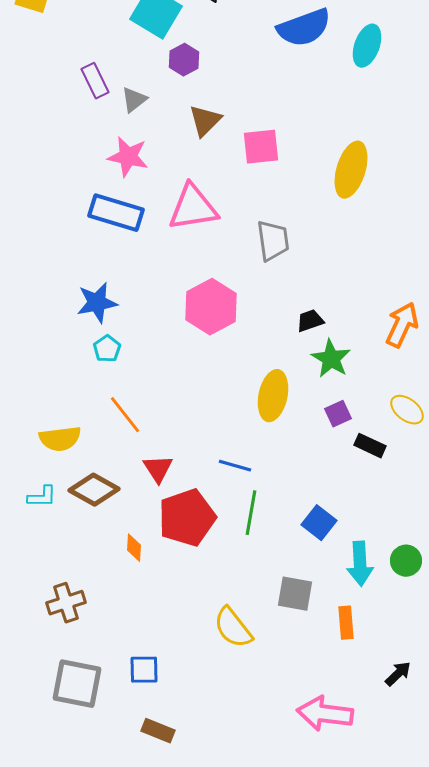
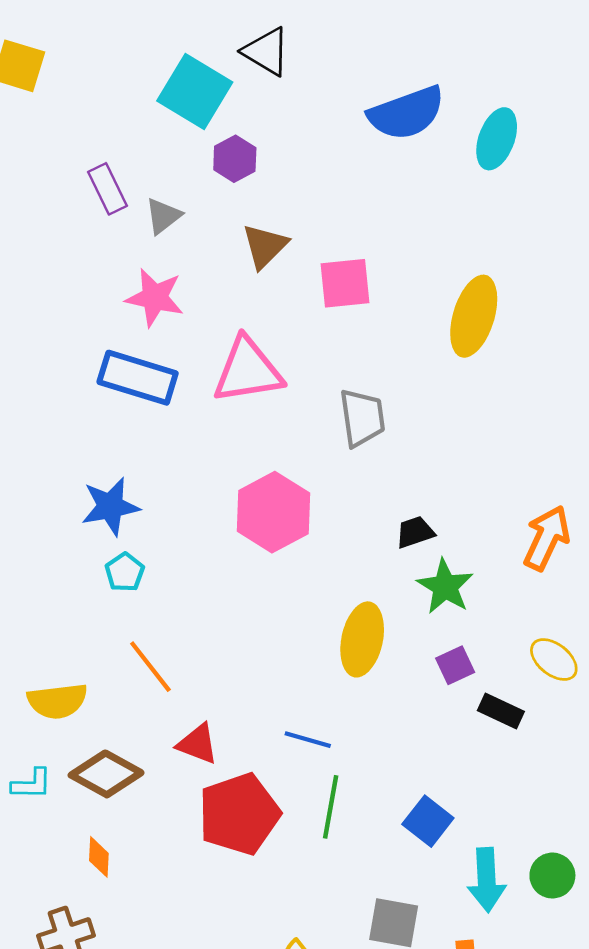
red triangle: (158, 469) -> (198, 744), turned -36
orange diamond: (134, 548) -> (99, 857), moved

